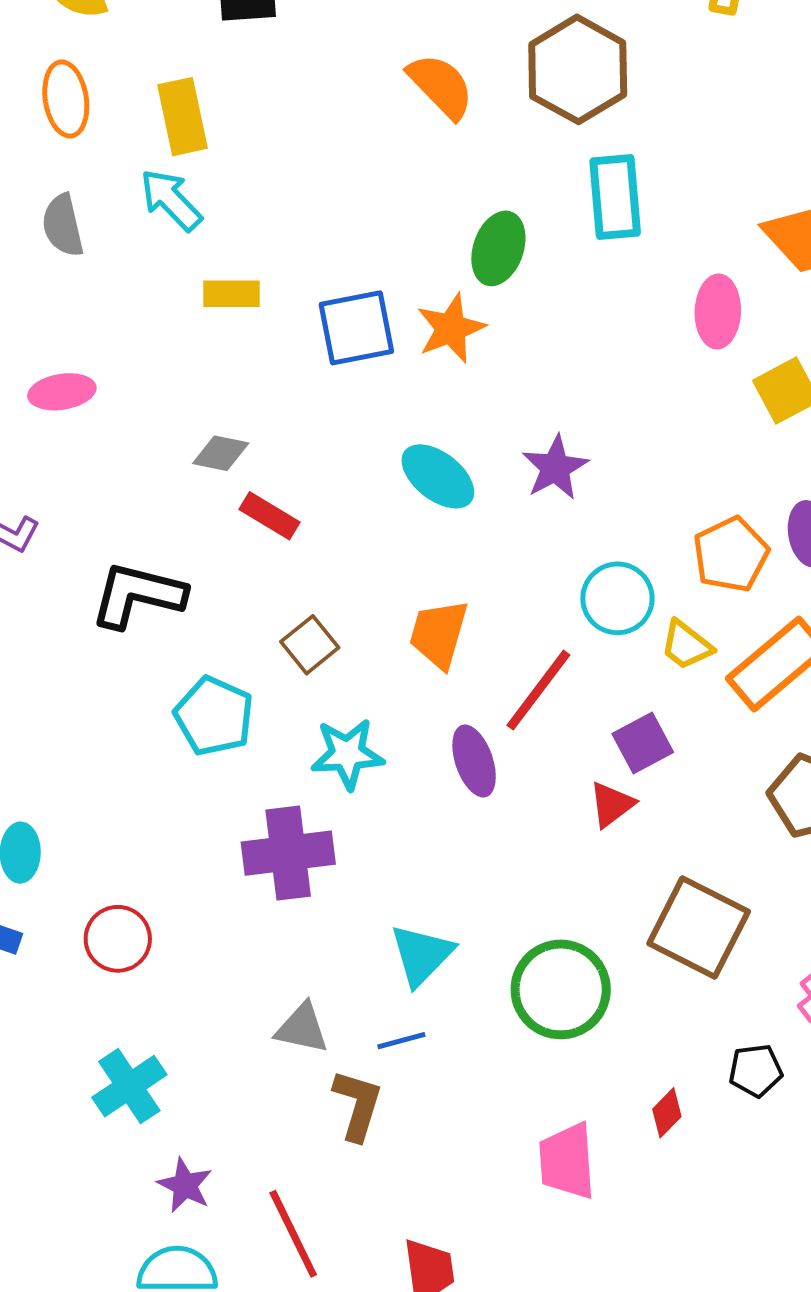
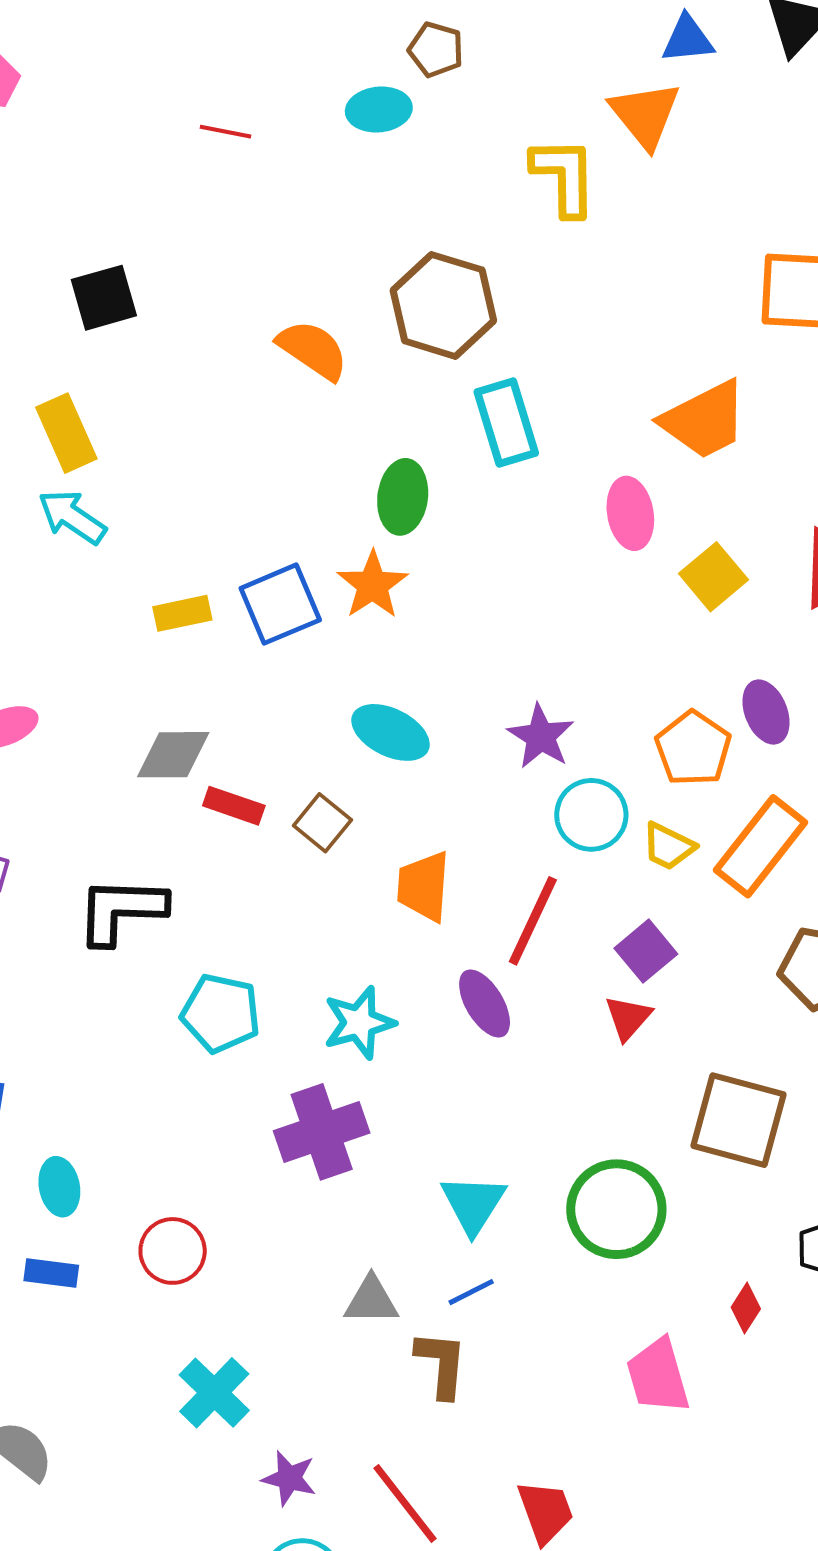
yellow rectangle: (232, 294) -> (182, 613), moved
gray diamond: (221, 453) -> (173, 755), size x1.4
purple star: (555, 468) -> (541, 736), moved
brown square: (310, 645) -> (322, 823), moved

